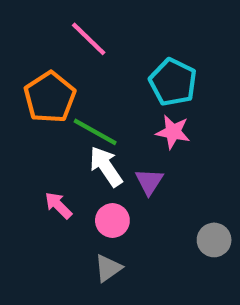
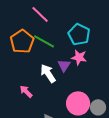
green line: (95, 132) -> (44, 41), moved
purple triangle: (149, 182) -> (64, 65), moved
pink circle: (112, 221) -> (78, 103), moved, size x1.5

